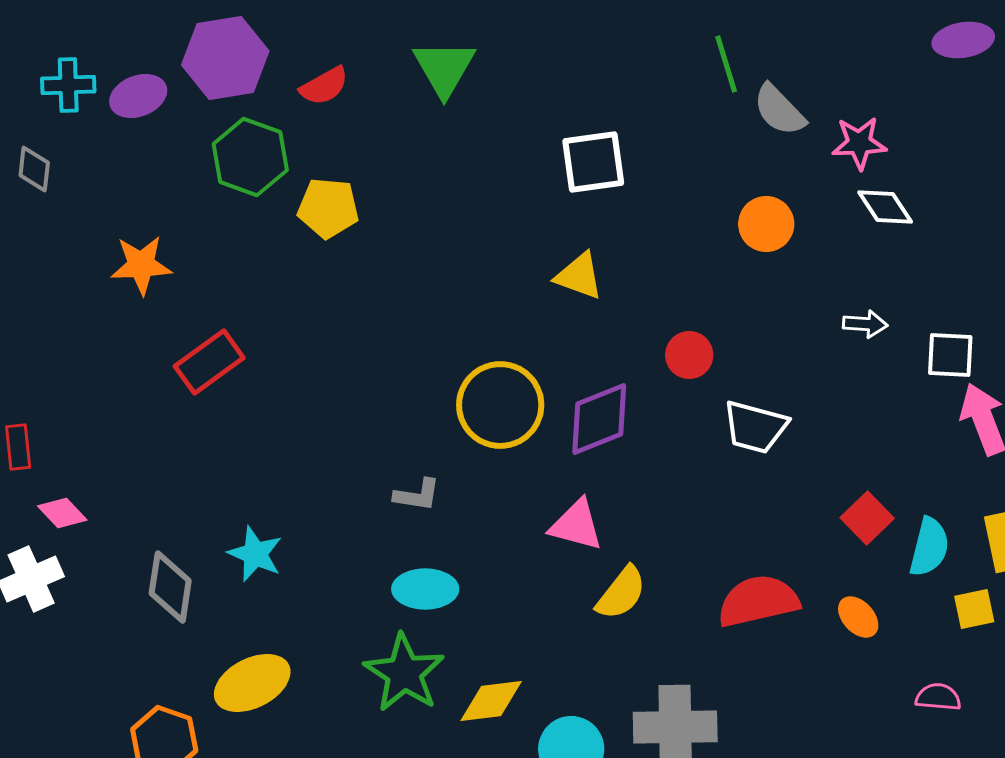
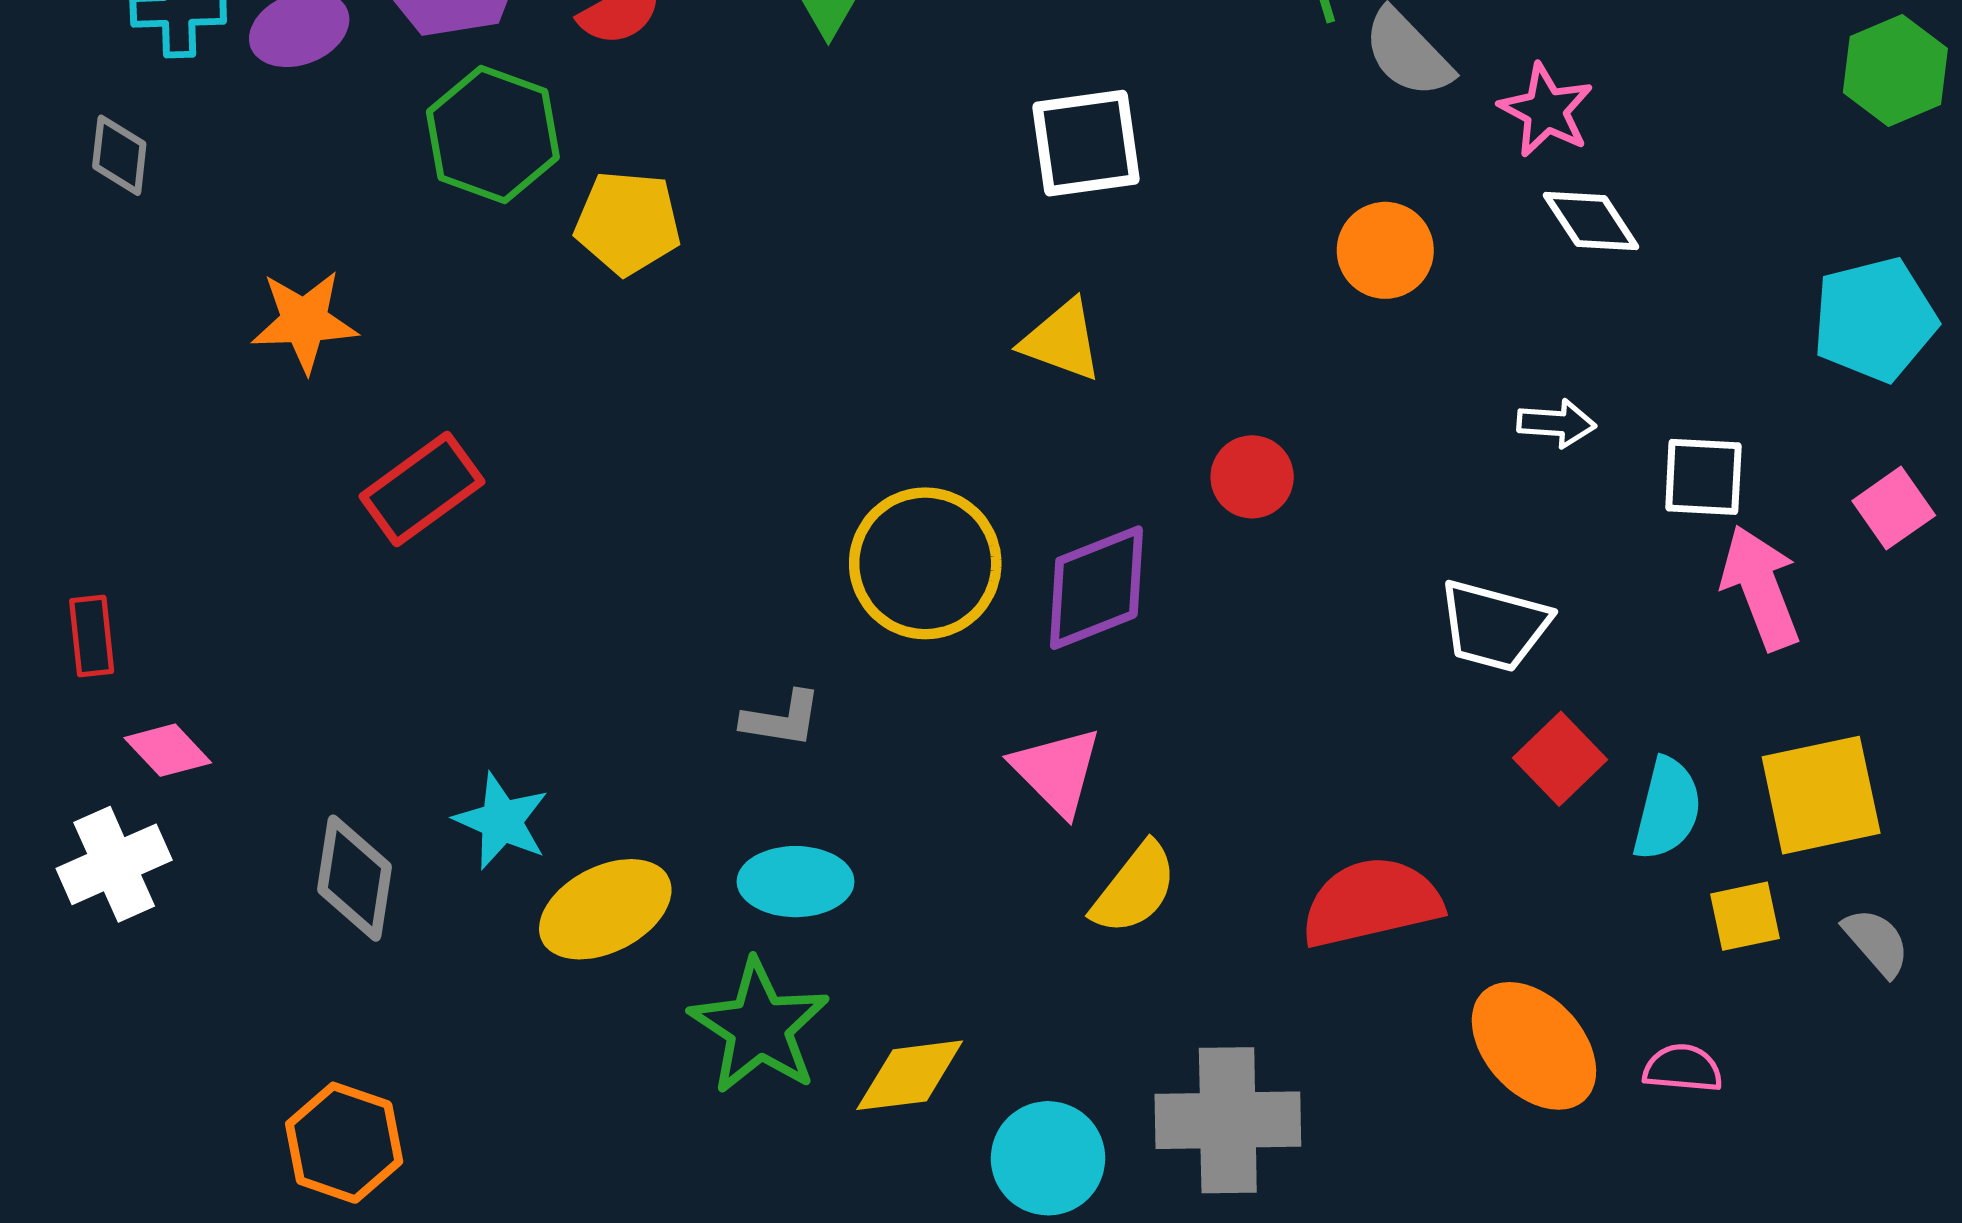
pink star: (859, 143) -> (1546, 110), turned 30
white trapezoid: (755, 427) -> (1494, 626), moved
pink triangle: (576, 525) -> (1057, 771), turned 30
orange ellipse: (858, 617) -> (1534, 1046), moved, size x1.8
yellow ellipse: (252, 683) -> (605, 909), moved

